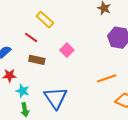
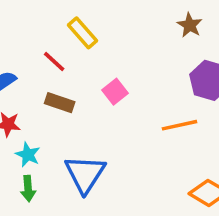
orange line: (107, 78) -> (180, 125), moved

